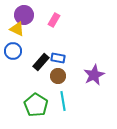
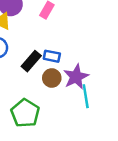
purple star: (94, 75) -> (76, 77), moved
cyan line: (63, 101) -> (86, 96), moved

